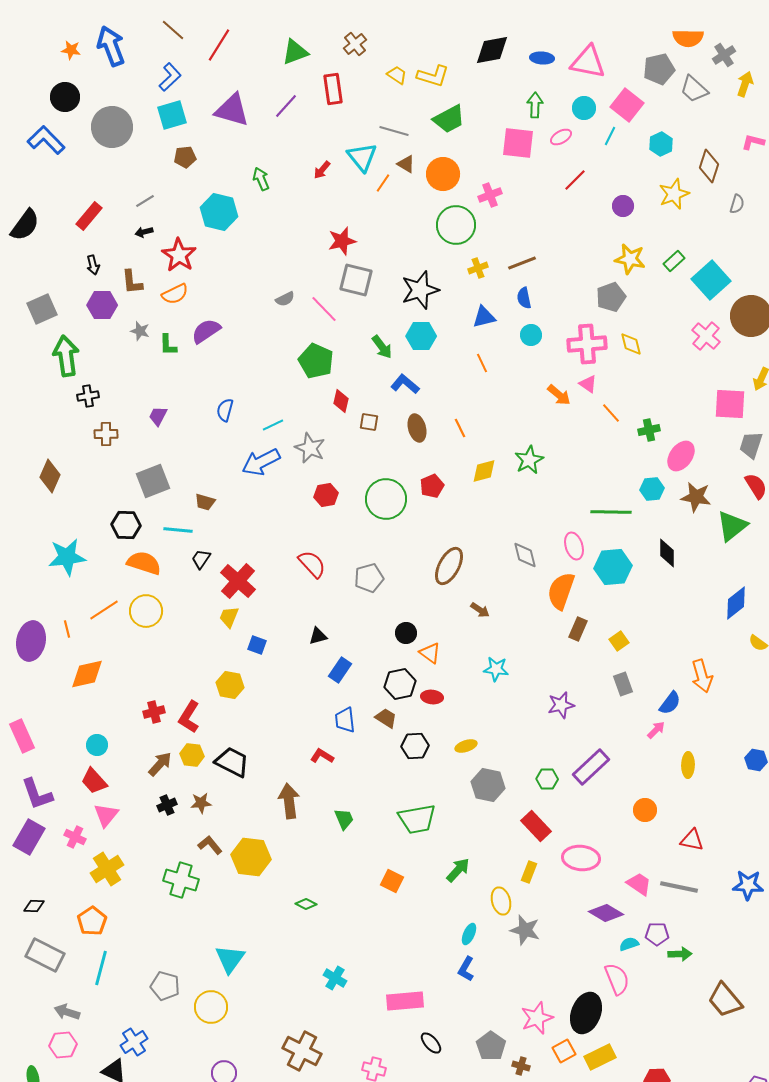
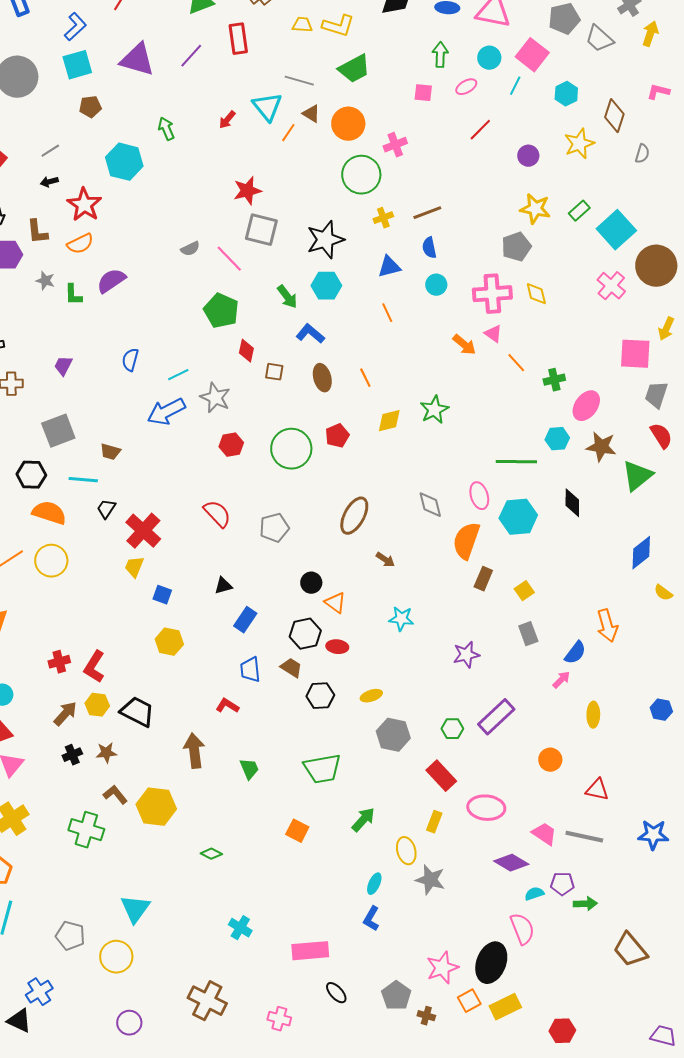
yellow trapezoid: (397, 75) -> (302, 25), turned -30
pink square: (518, 143) -> (423, 93), size x0.6
yellow hexagon: (230, 685) -> (169, 642), moved

